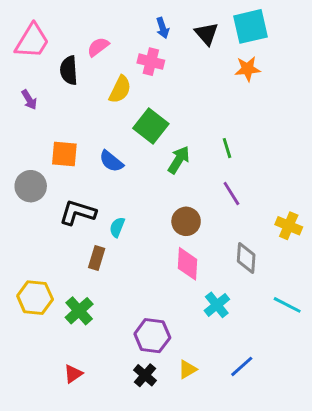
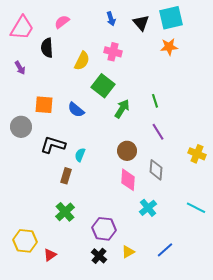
pink semicircle: (98, 47) -> (62, 22), moved
pink cross: (151, 62) -> (113, 52), moved
gray diamond: (246, 258) -> (156, 170), moved
yellow hexagon: (35, 298) -> (25, 241), moved
green cross: (79, 311) -> (65, 212), moved

